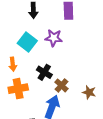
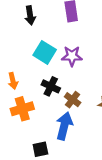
purple star: (54, 38) -> (72, 56), moved
cyan square: (27, 42) -> (45, 52), moved

